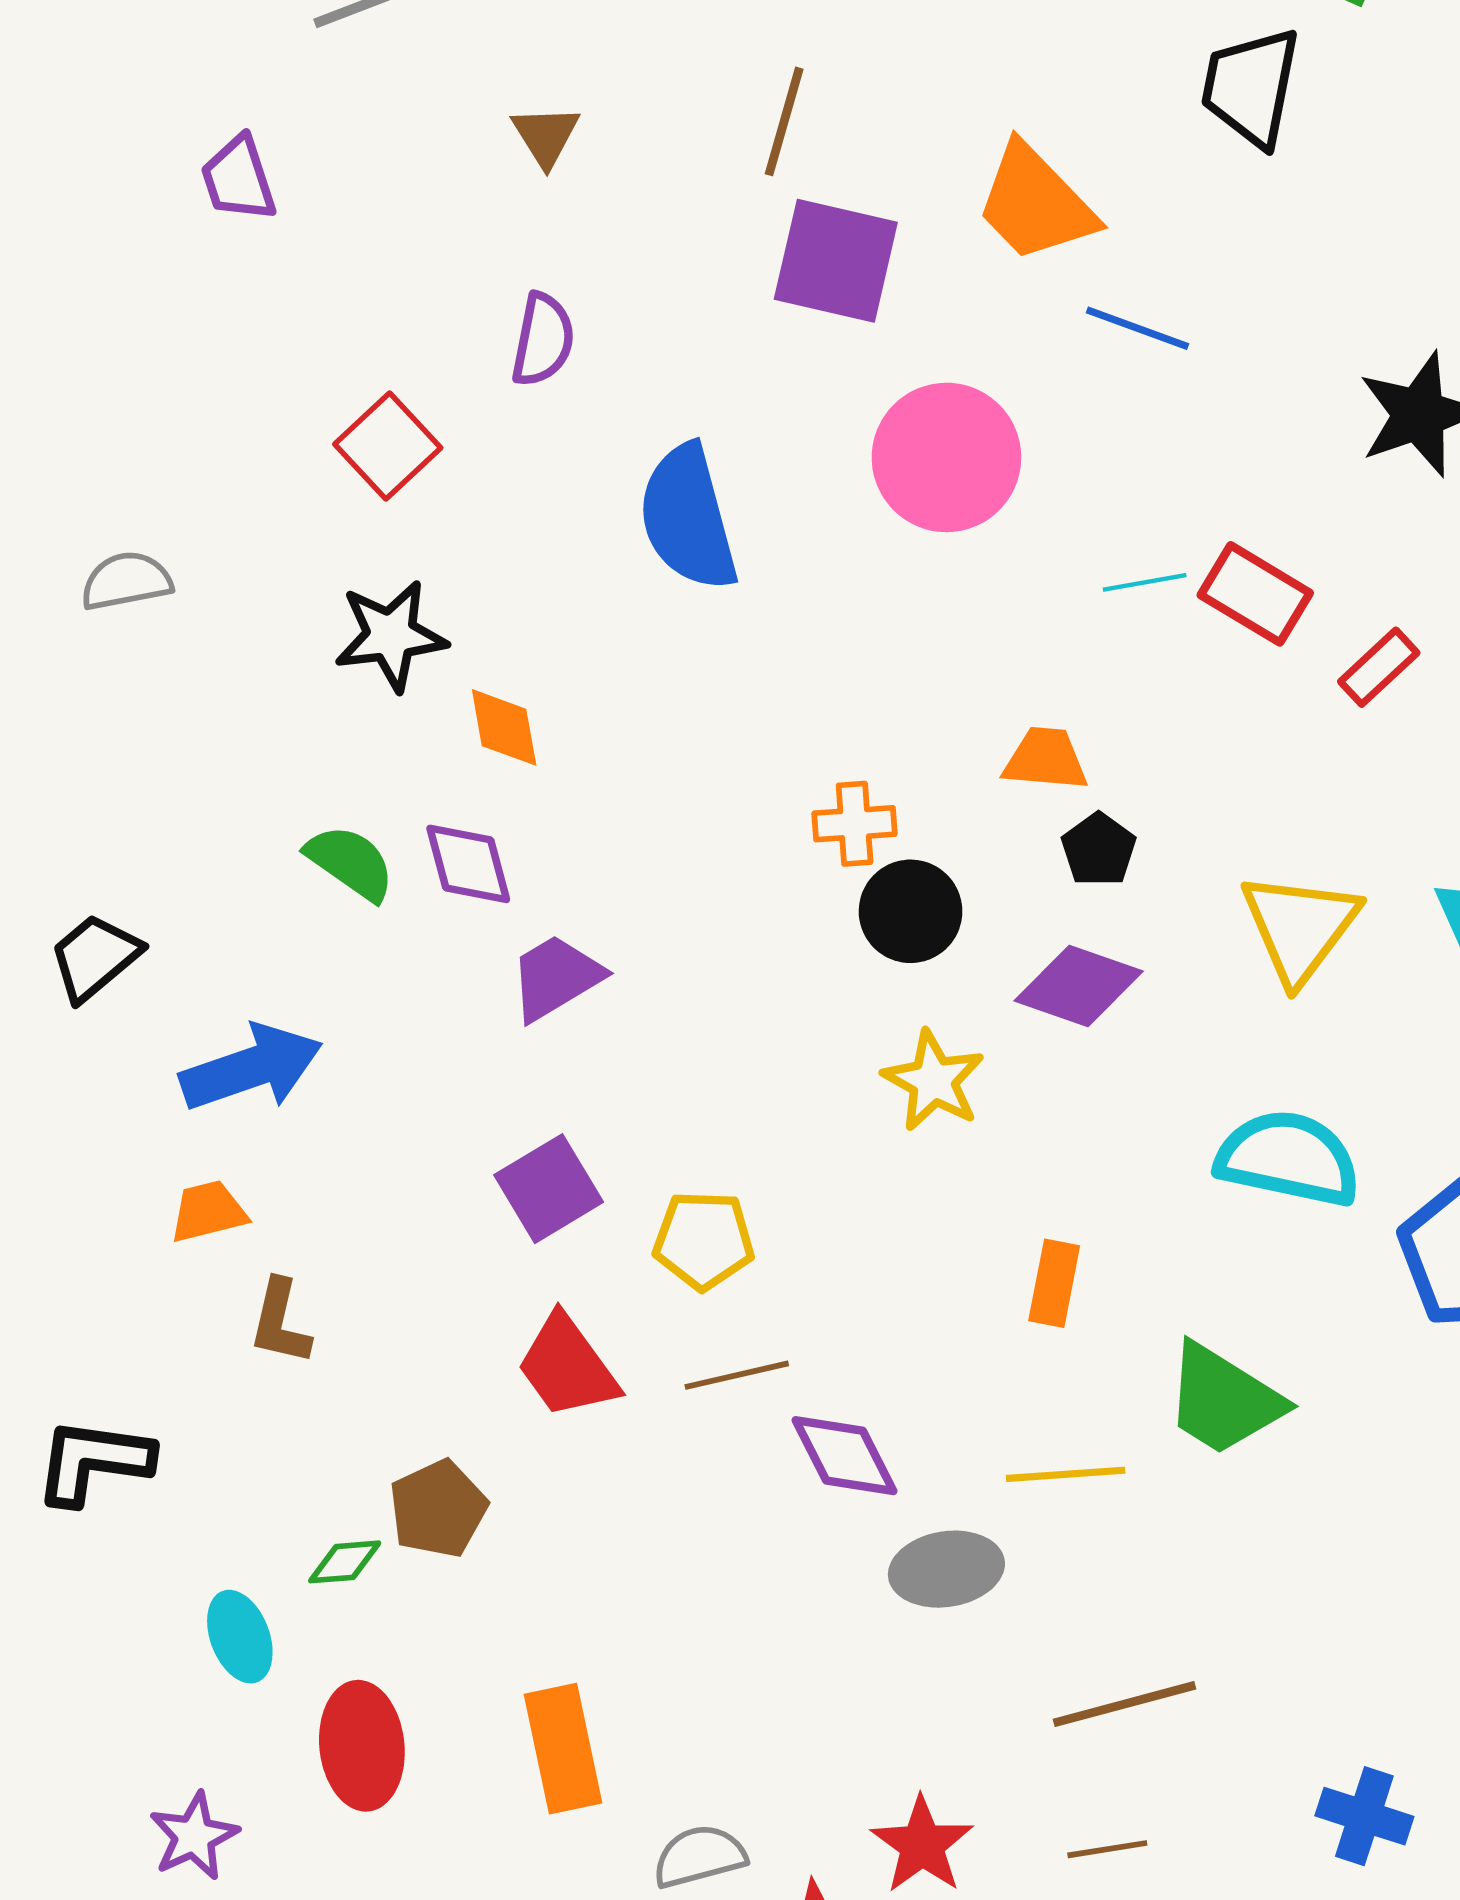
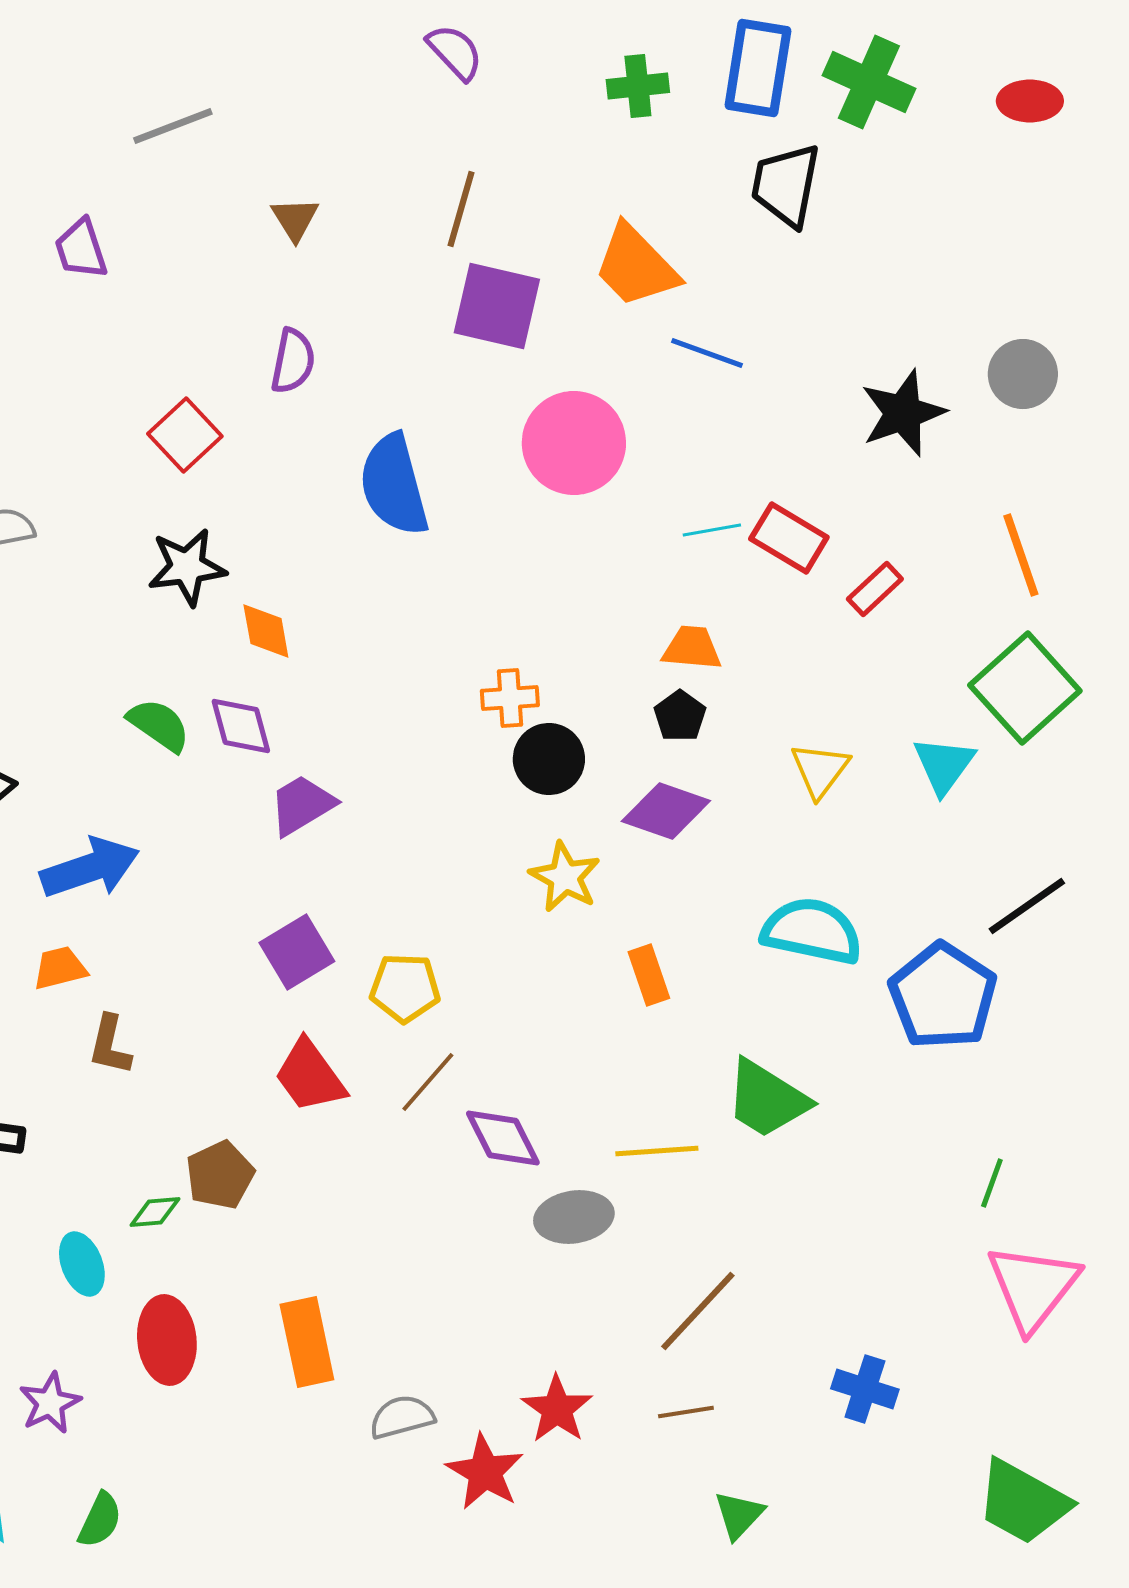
orange trapezoid: (1046, 759) -> (692, 648), moved
yellow triangle: (1300, 927) -> (820, 770), size x0.7
orange rectangle: (1054, 1283) -> (649, 975), moved, turned -30
brown line: (737, 1375) -> (428, 1082), turned -36
brown line: (1125, 1704) -> (698, 1311), turned -32

